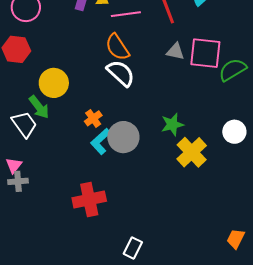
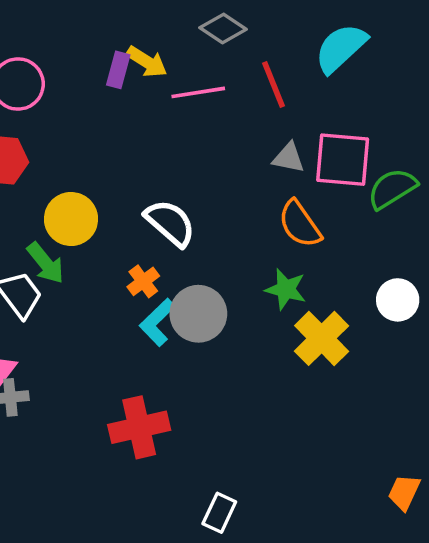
orange semicircle: (117, 47) -> (300, 224), moved
white semicircle: (121, 73) -> (170, 223), moved
green star: (172, 124) -> (286, 289), turned 30

